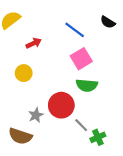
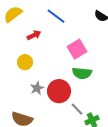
blue line: (75, 30) -> (56, 16), moved
gray star: (36, 115) -> (37, 88), moved

